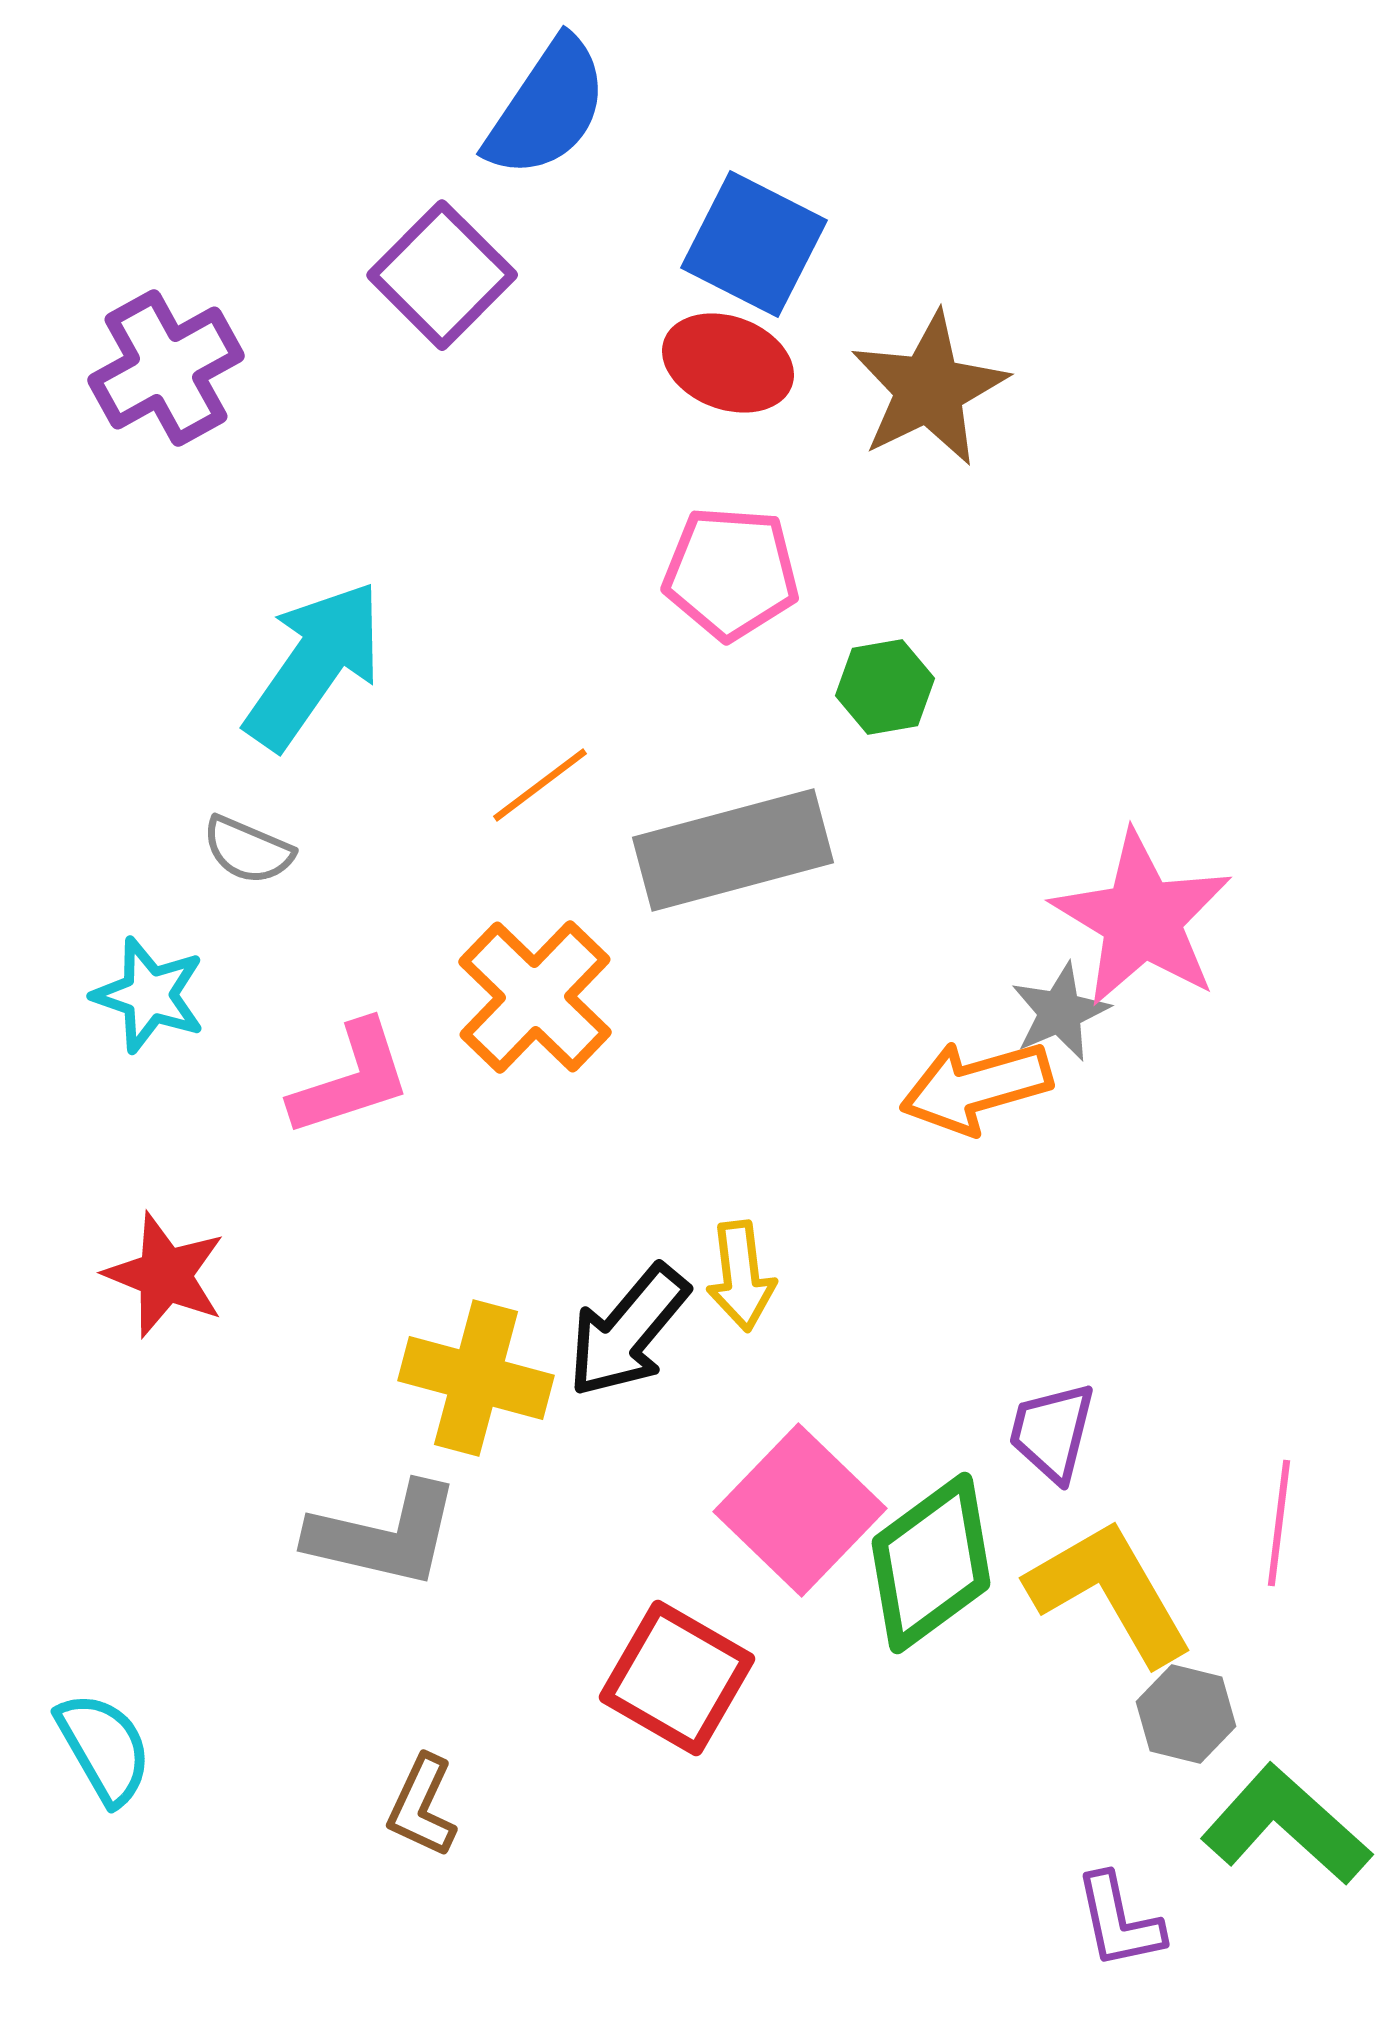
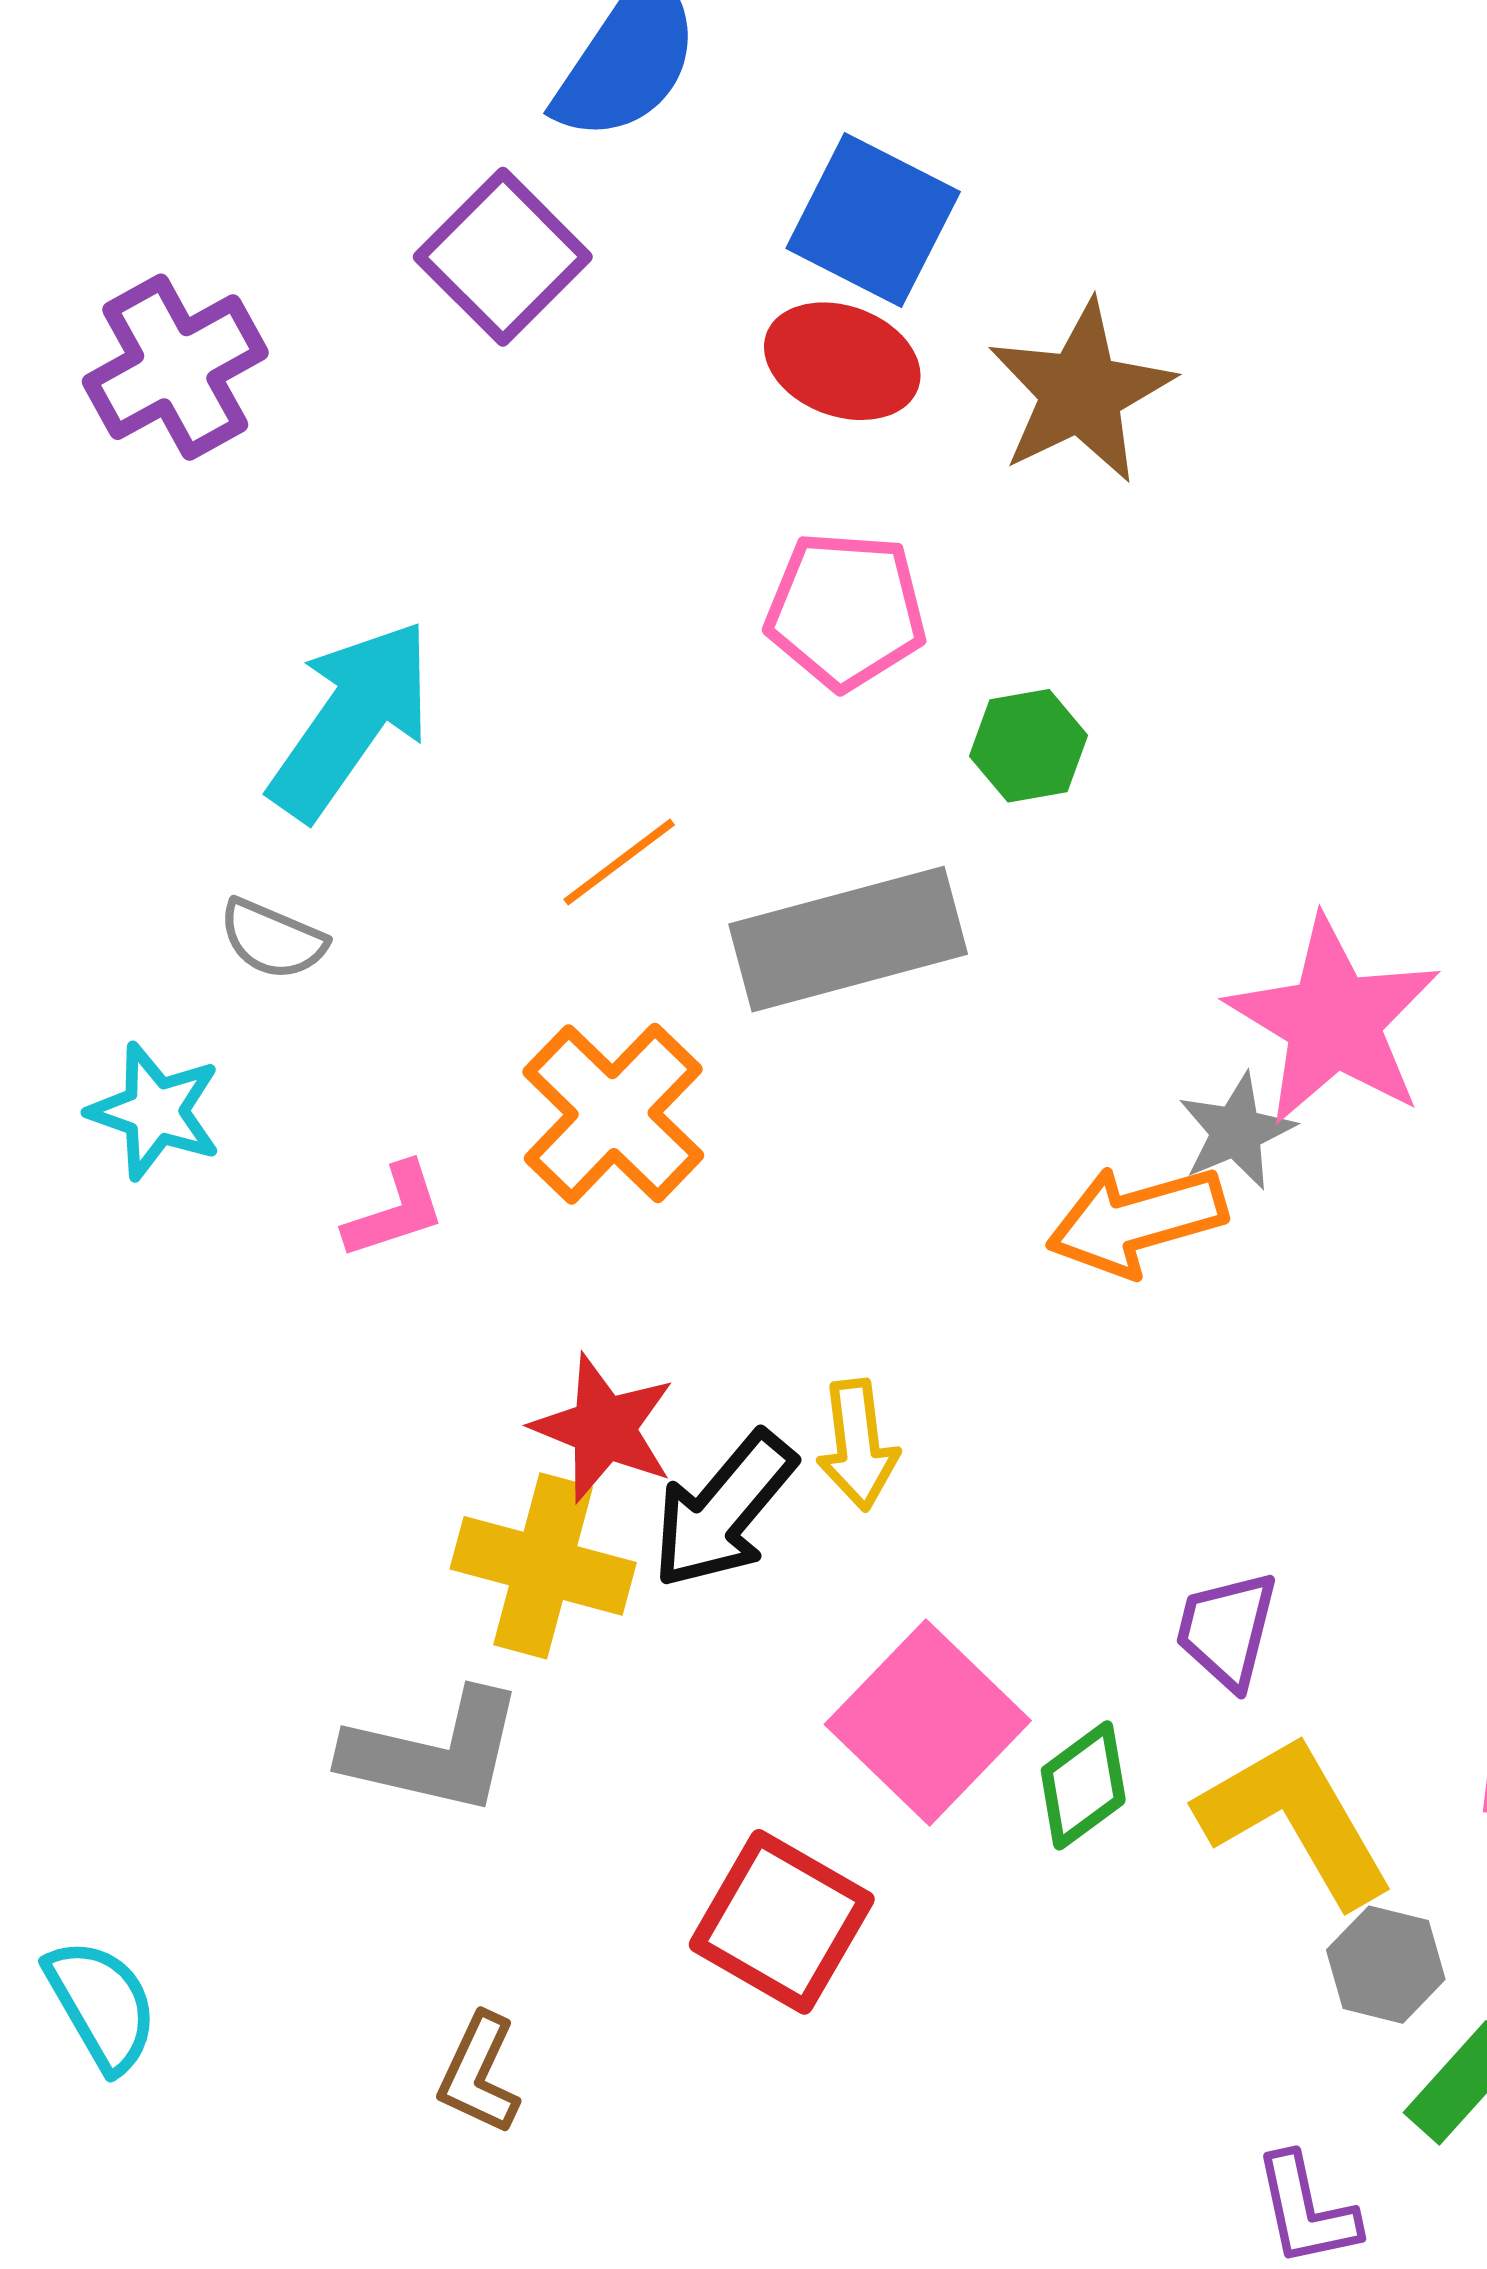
pink L-shape: (351, 1079) -> (395, 1211), size x0.7
red star: (165, 1275) -> (604, 1428), moved
green diamond: (931, 1563) -> (1083, 1785), size x0.6

